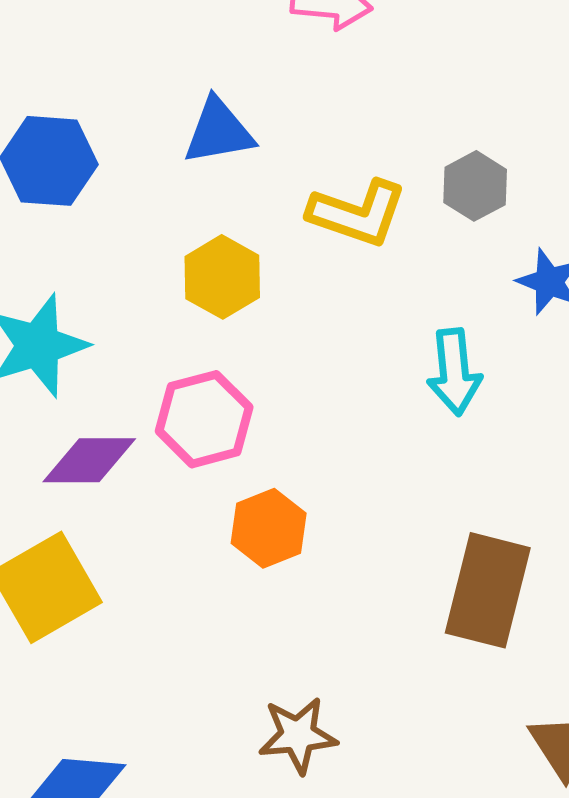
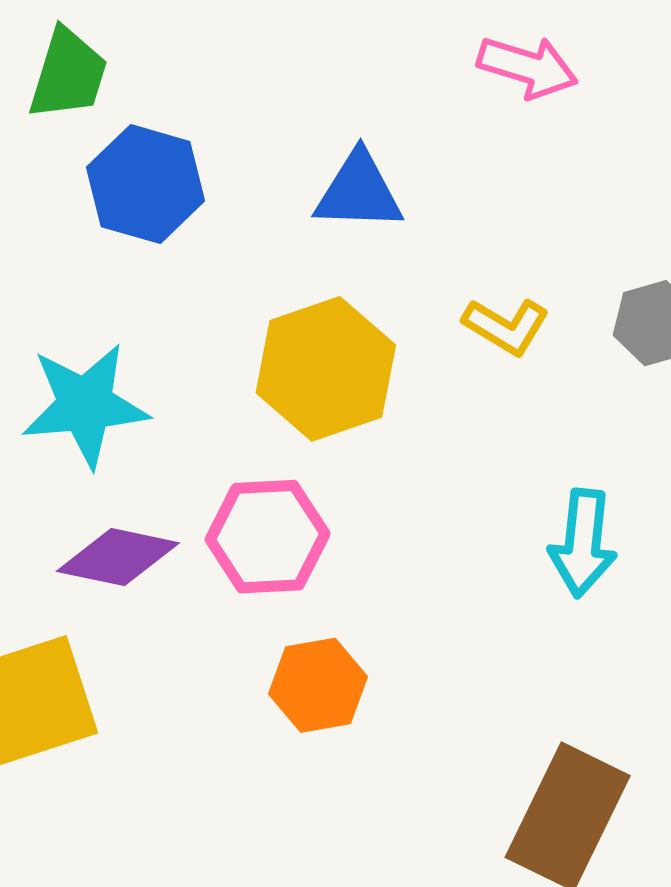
yellow L-shape: (358, 213) -> (506, 326), size x0.7
yellow hexagon: (222, 277) -> (326, 369), size x1.4

